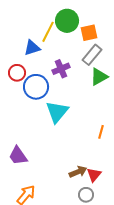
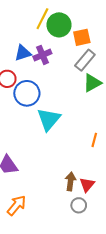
yellow line: (48, 32) -> (42, 19), moved
purple cross: (61, 69) -> (42, 55), moved
brown arrow: (78, 172) -> (70, 181), turned -60

